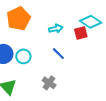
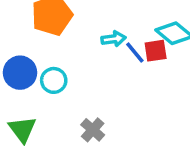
blue line: (58, 54) -> (135, 52), moved

